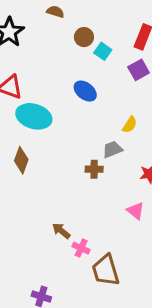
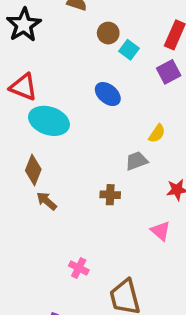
brown cross: (94, 169) -> (110, 195), moved
brown arrow: (61, 231) -> (47, 201), moved
pink cross: (81, 248) -> (79, 268), moved

